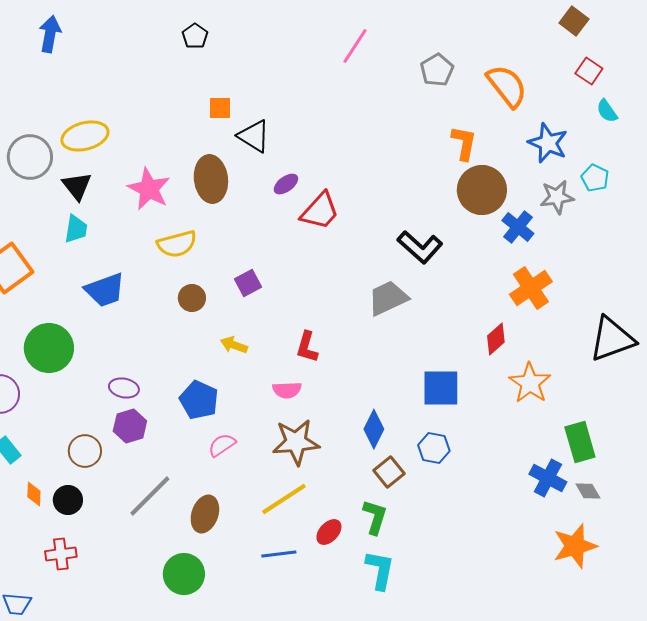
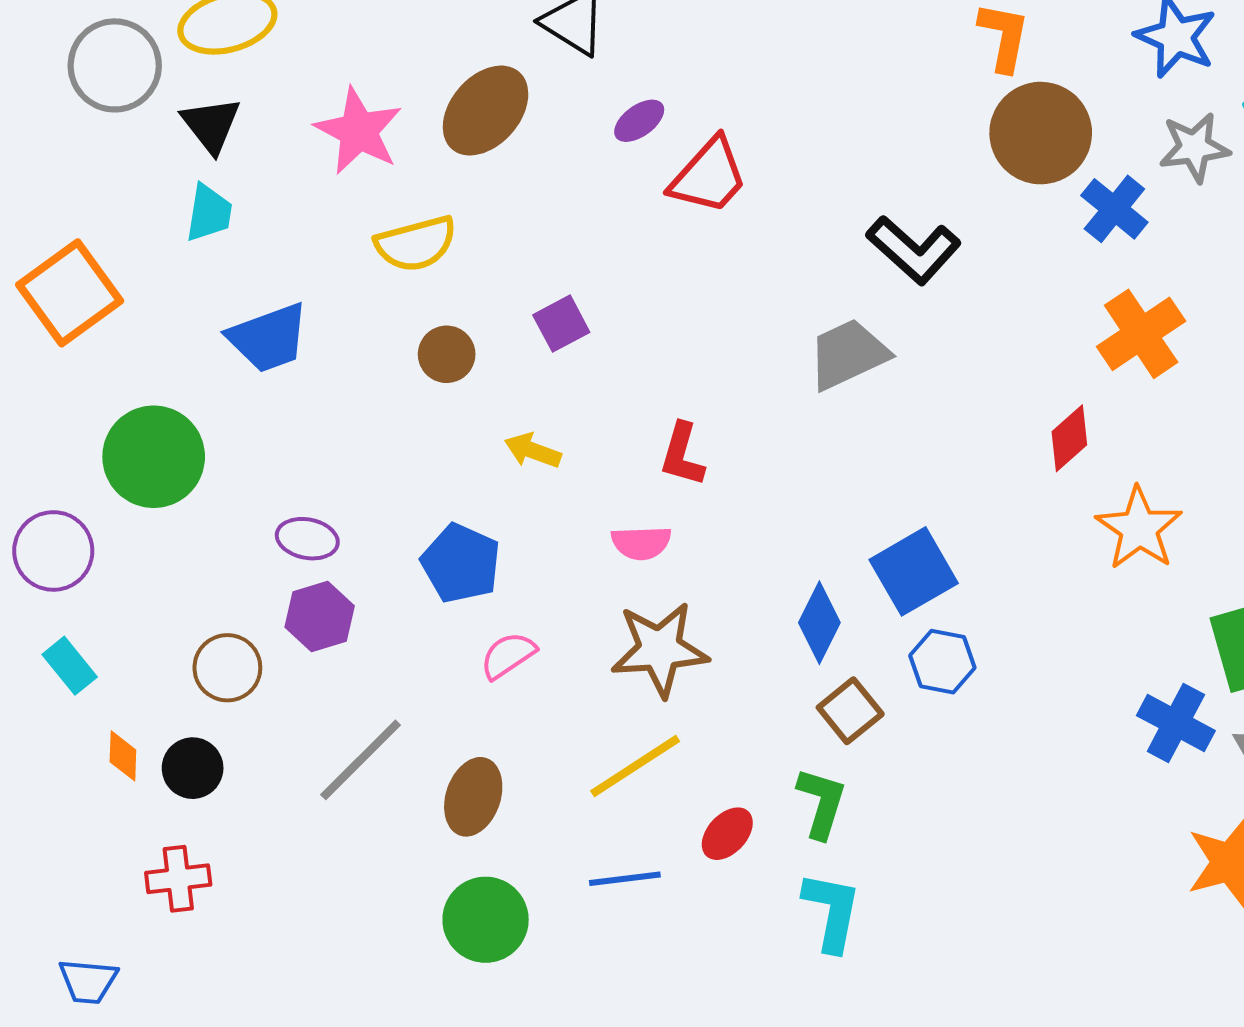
brown ellipse: (211, 179) -> (486, 111), turned 48
blue square: (441, 388) -> (914, 571), moved, turned -30
green circle: (184, 574) -> (486, 920), moved

